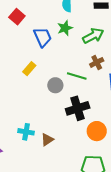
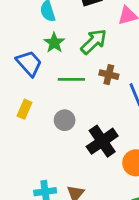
brown cross: (97, 62) -> (109, 75), turned -32
green line: (77, 76) -> (71, 79), moved

